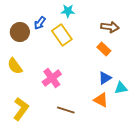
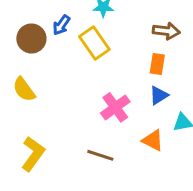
orange rectangle: (104, 49) -> (157, 64), turned 56
pink cross: (52, 78) -> (115, 107), moved
blue triangle: (105, 78) -> (159, 95), moved

